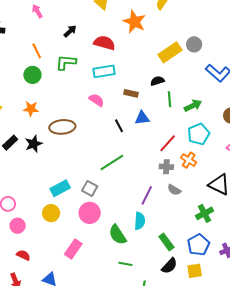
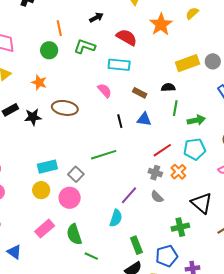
yellow circle: (51, 213) -> (41, 190), moved
green semicircle: (118, 235) -> (74, 234), moved

